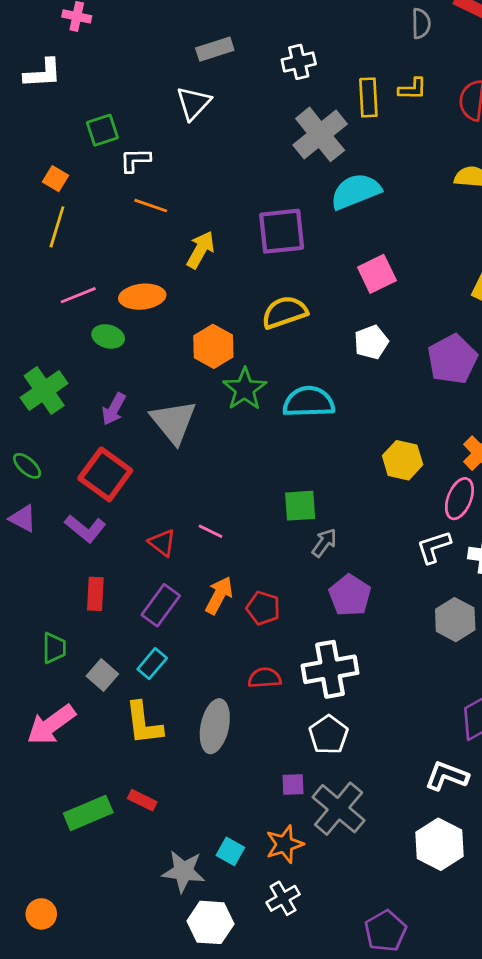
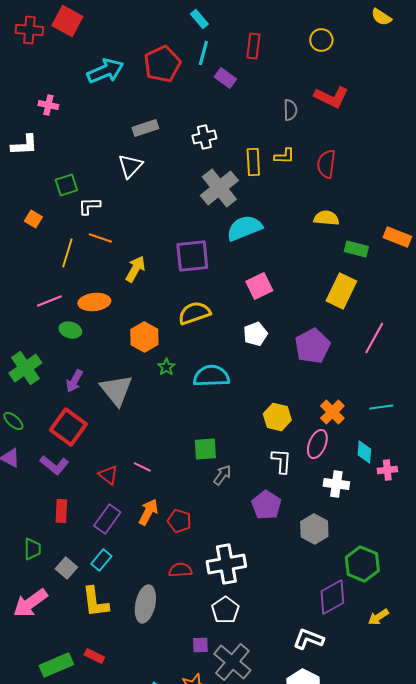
yellow line: (57, 227) -> (67, 253), moved
green star: (245, 389) -> (166, 367), size x0.6
white L-shape: (434, 547) -> (281, 461), moved, turned 112
purple pentagon: (350, 595) -> (266, 505), moved

